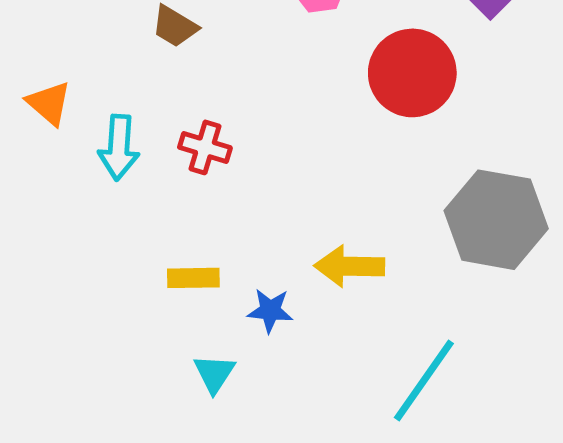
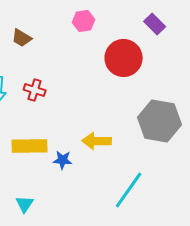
yellow rectangle: (193, 278) -> (30, 146), size x1.6
cyan triangle: (214, 373) -> (25, 204), moved

